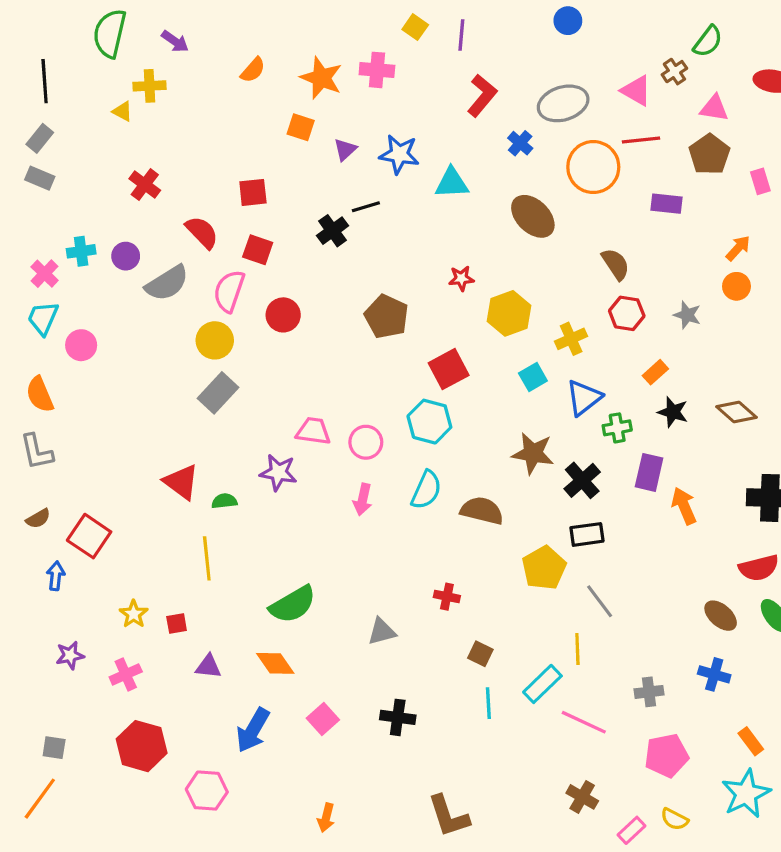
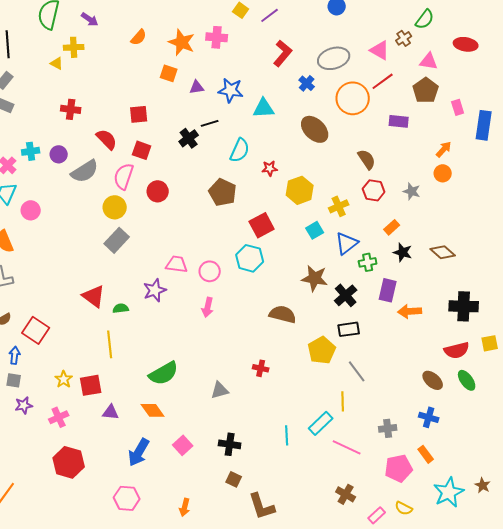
purple line: (461, 35) -> (270, 15), turned 48
red line: (641, 140) -> (383, 81), turned -30
purple triangle: (345, 150) -> (197, 87), turned 35
red cross: (145, 185) -> (71, 109), turned -30
purple star: (278, 472) -> (155, 290), turned -30
cyan semicircle: (426, 490) -> (240, 150), moved
orange arrow: (684, 506) -> (410, 311), turned -70
red square: (177, 624) -> (91, 385), size x1.6
brown square: (480, 654) -> (234, 479), moved
orange rectangle: (751, 741) -> (426, 454), moved
gray square: (54, 748) -> (14, 380), moved
pink hexagon: (207, 791) -> (127, 498), moved

